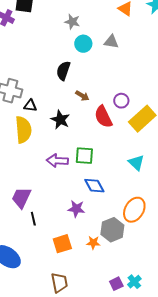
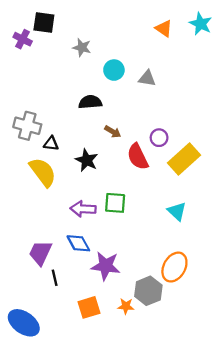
gray star: (72, 22) -> (82, 47), moved
gray triangle: (111, 42) -> (147, 78), moved
black semicircle: (63, 71) -> (90, 102), turned 66
yellow semicircle: (23, 130) -> (43, 172), turned -32
blue diamond: (94, 186) -> (78, 243), moved
purple star: (76, 209) -> (106, 266), size x1.4

